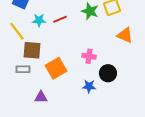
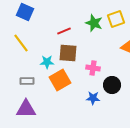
cyan star: (39, 20) -> (47, 62), moved
brown square: (32, 50) -> (68, 53), moved
purple triangle: (41, 97) -> (26, 109), moved, size x1.5

